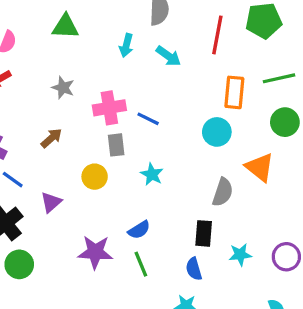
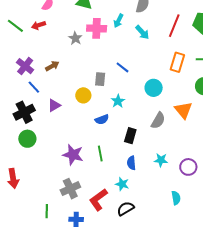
pink cross: (109, 108) -> (97, 28), moved
cyan circle: (217, 132) -> (154, 88), moved
brown arrow: (51, 138) -> (52, 66), moved
blue semicircle: (139, 230) -> (102, 120), moved
black rectangle: (204, 233) -> (130, 136), moved
purple star: (95, 252) -> (73, 155), moved

